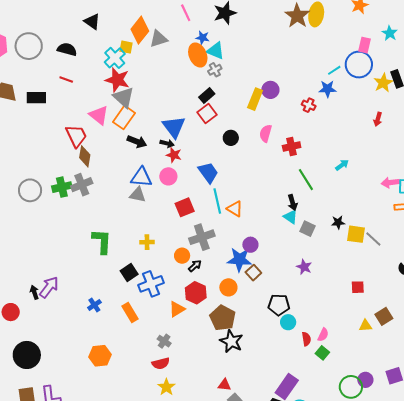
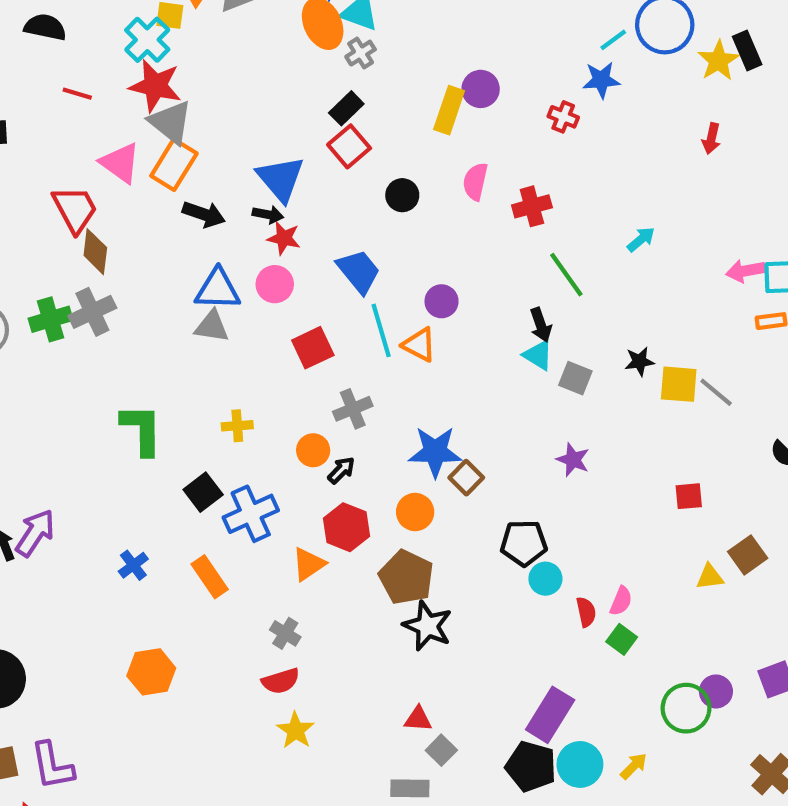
red line: (66, 79) -> (77, 94), moved
gray cross: (202, 237) -> (353, 409), size x0.7
purple circle: (250, 245) -> (442, 301), moved

